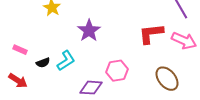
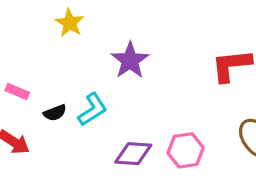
pink hexagon: (117, 71) -> (186, 150), moved

